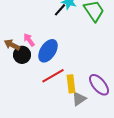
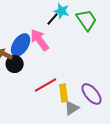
pink arrow: (29, 40) -> (40, 40), moved, size x1.6
blue ellipse: (48, 51) -> (21, 45), moved

